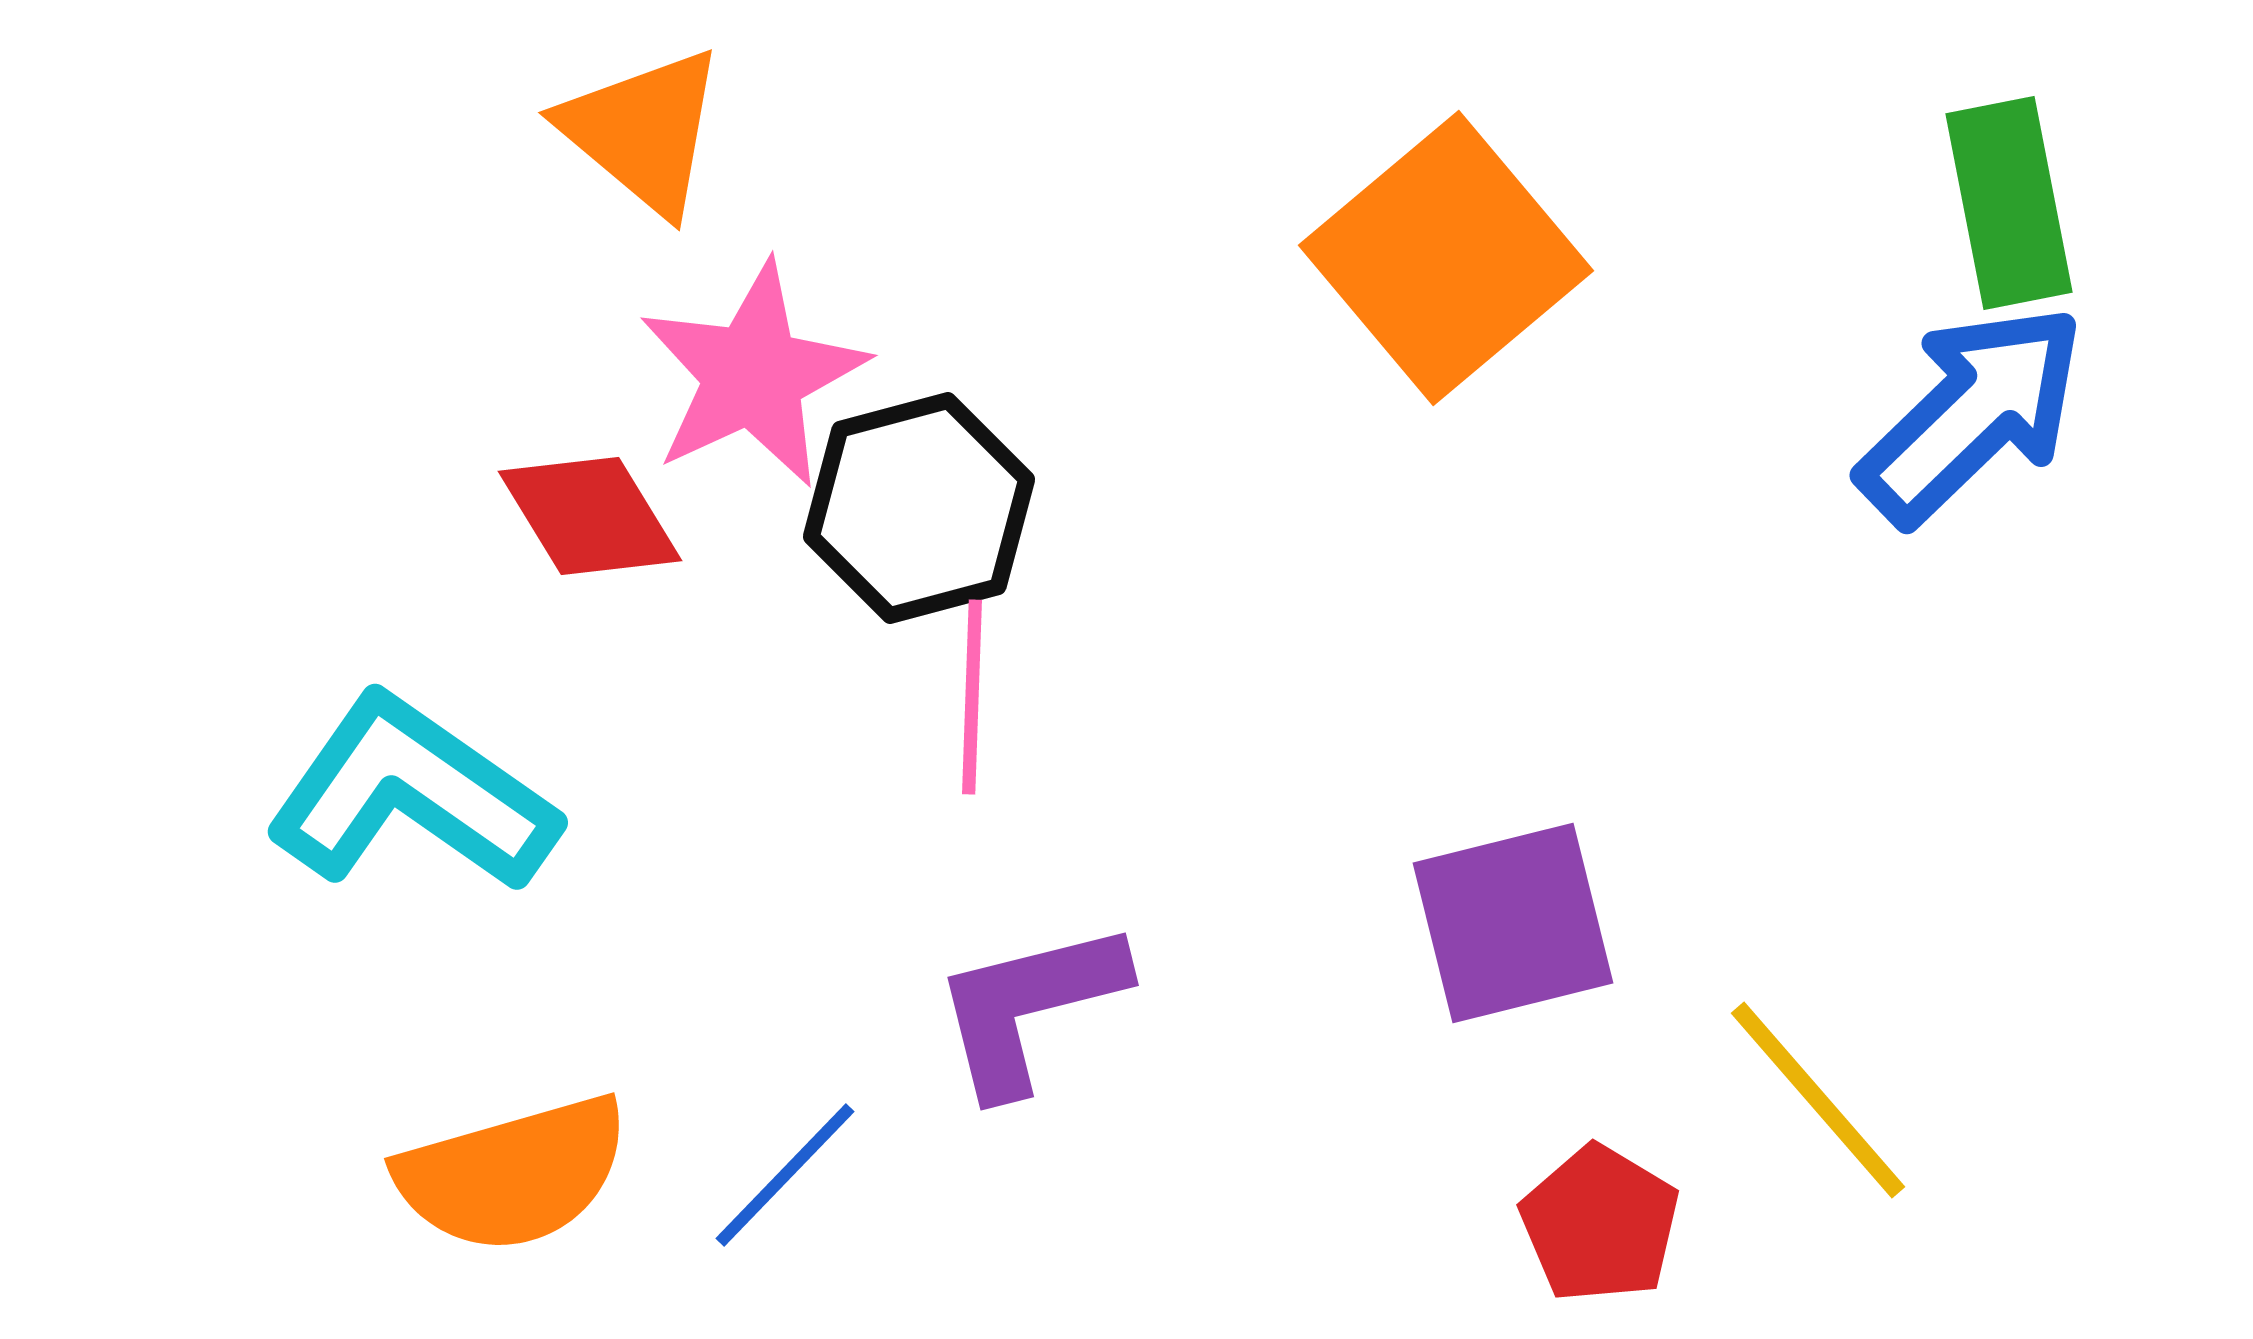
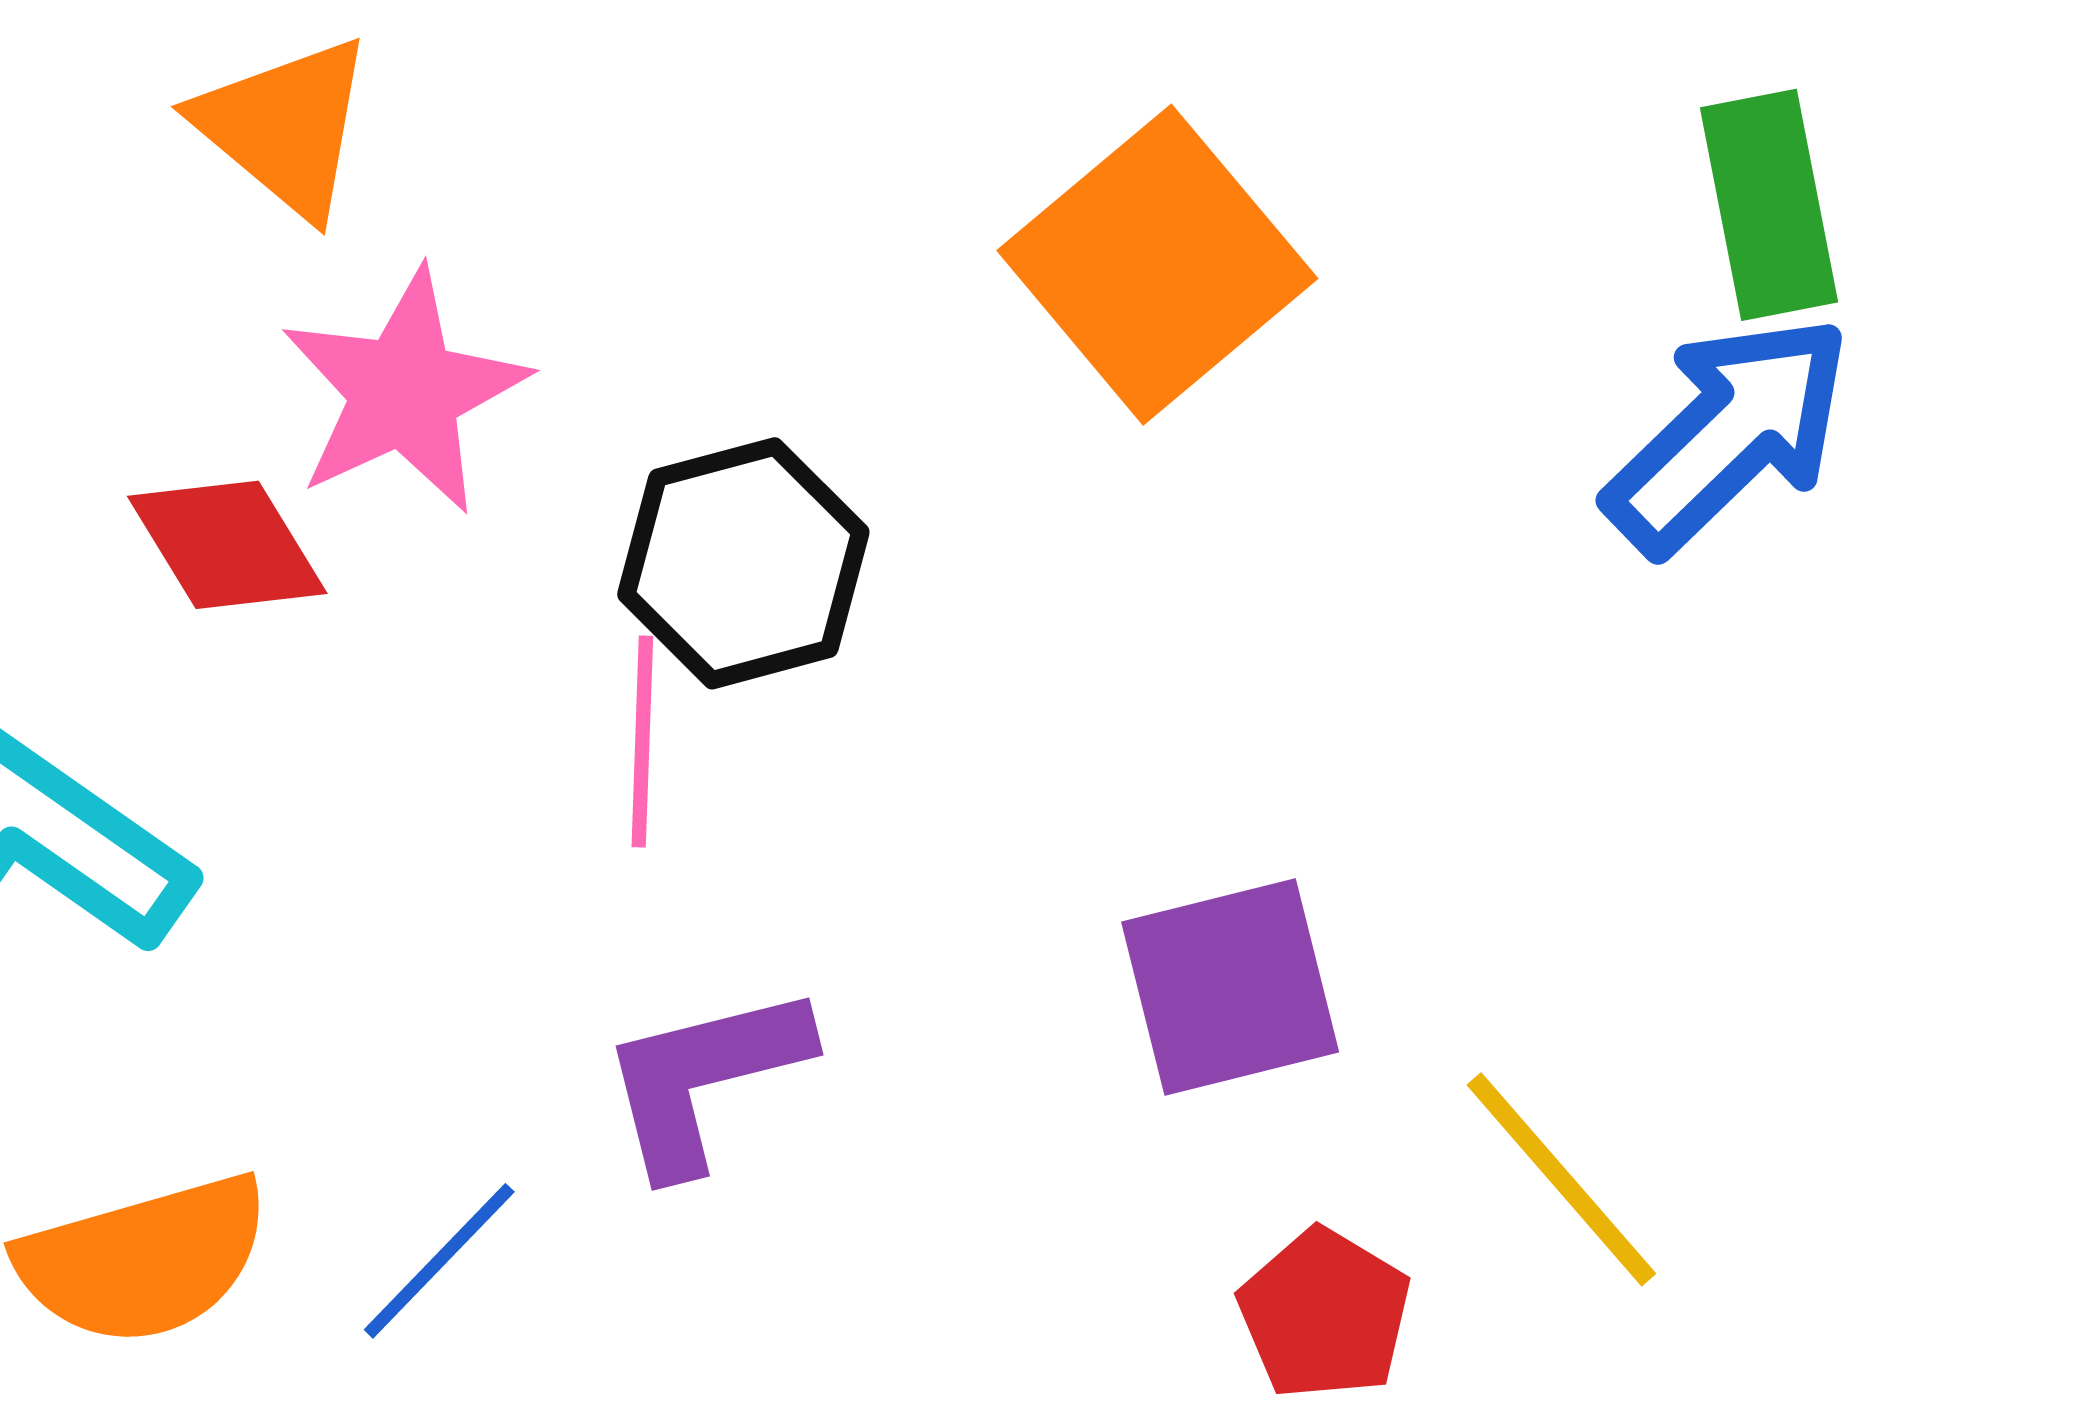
black hexagon: (919, 508) -> (743, 563), moved

